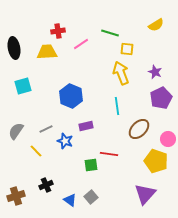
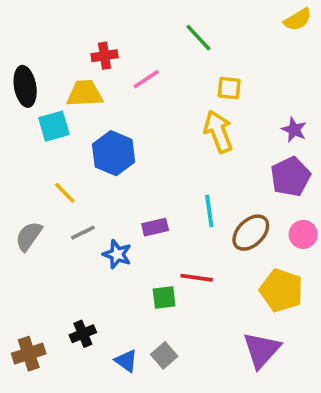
yellow semicircle: (156, 25) -> (298, 20), moved
green line: (110, 33) -> (198, 38), moved, turned 30
purple star: (155, 72) -> (294, 130), moved
cyan square: (23, 86) -> (54, 126), moved
blue hexagon: (71, 96) -> (114, 153), moved
cyan line: (117, 106) -> (209, 211), moved
pink circle: (168, 139) -> (303, 234), moved
yellow line: (36, 151) -> (65, 193), moved

